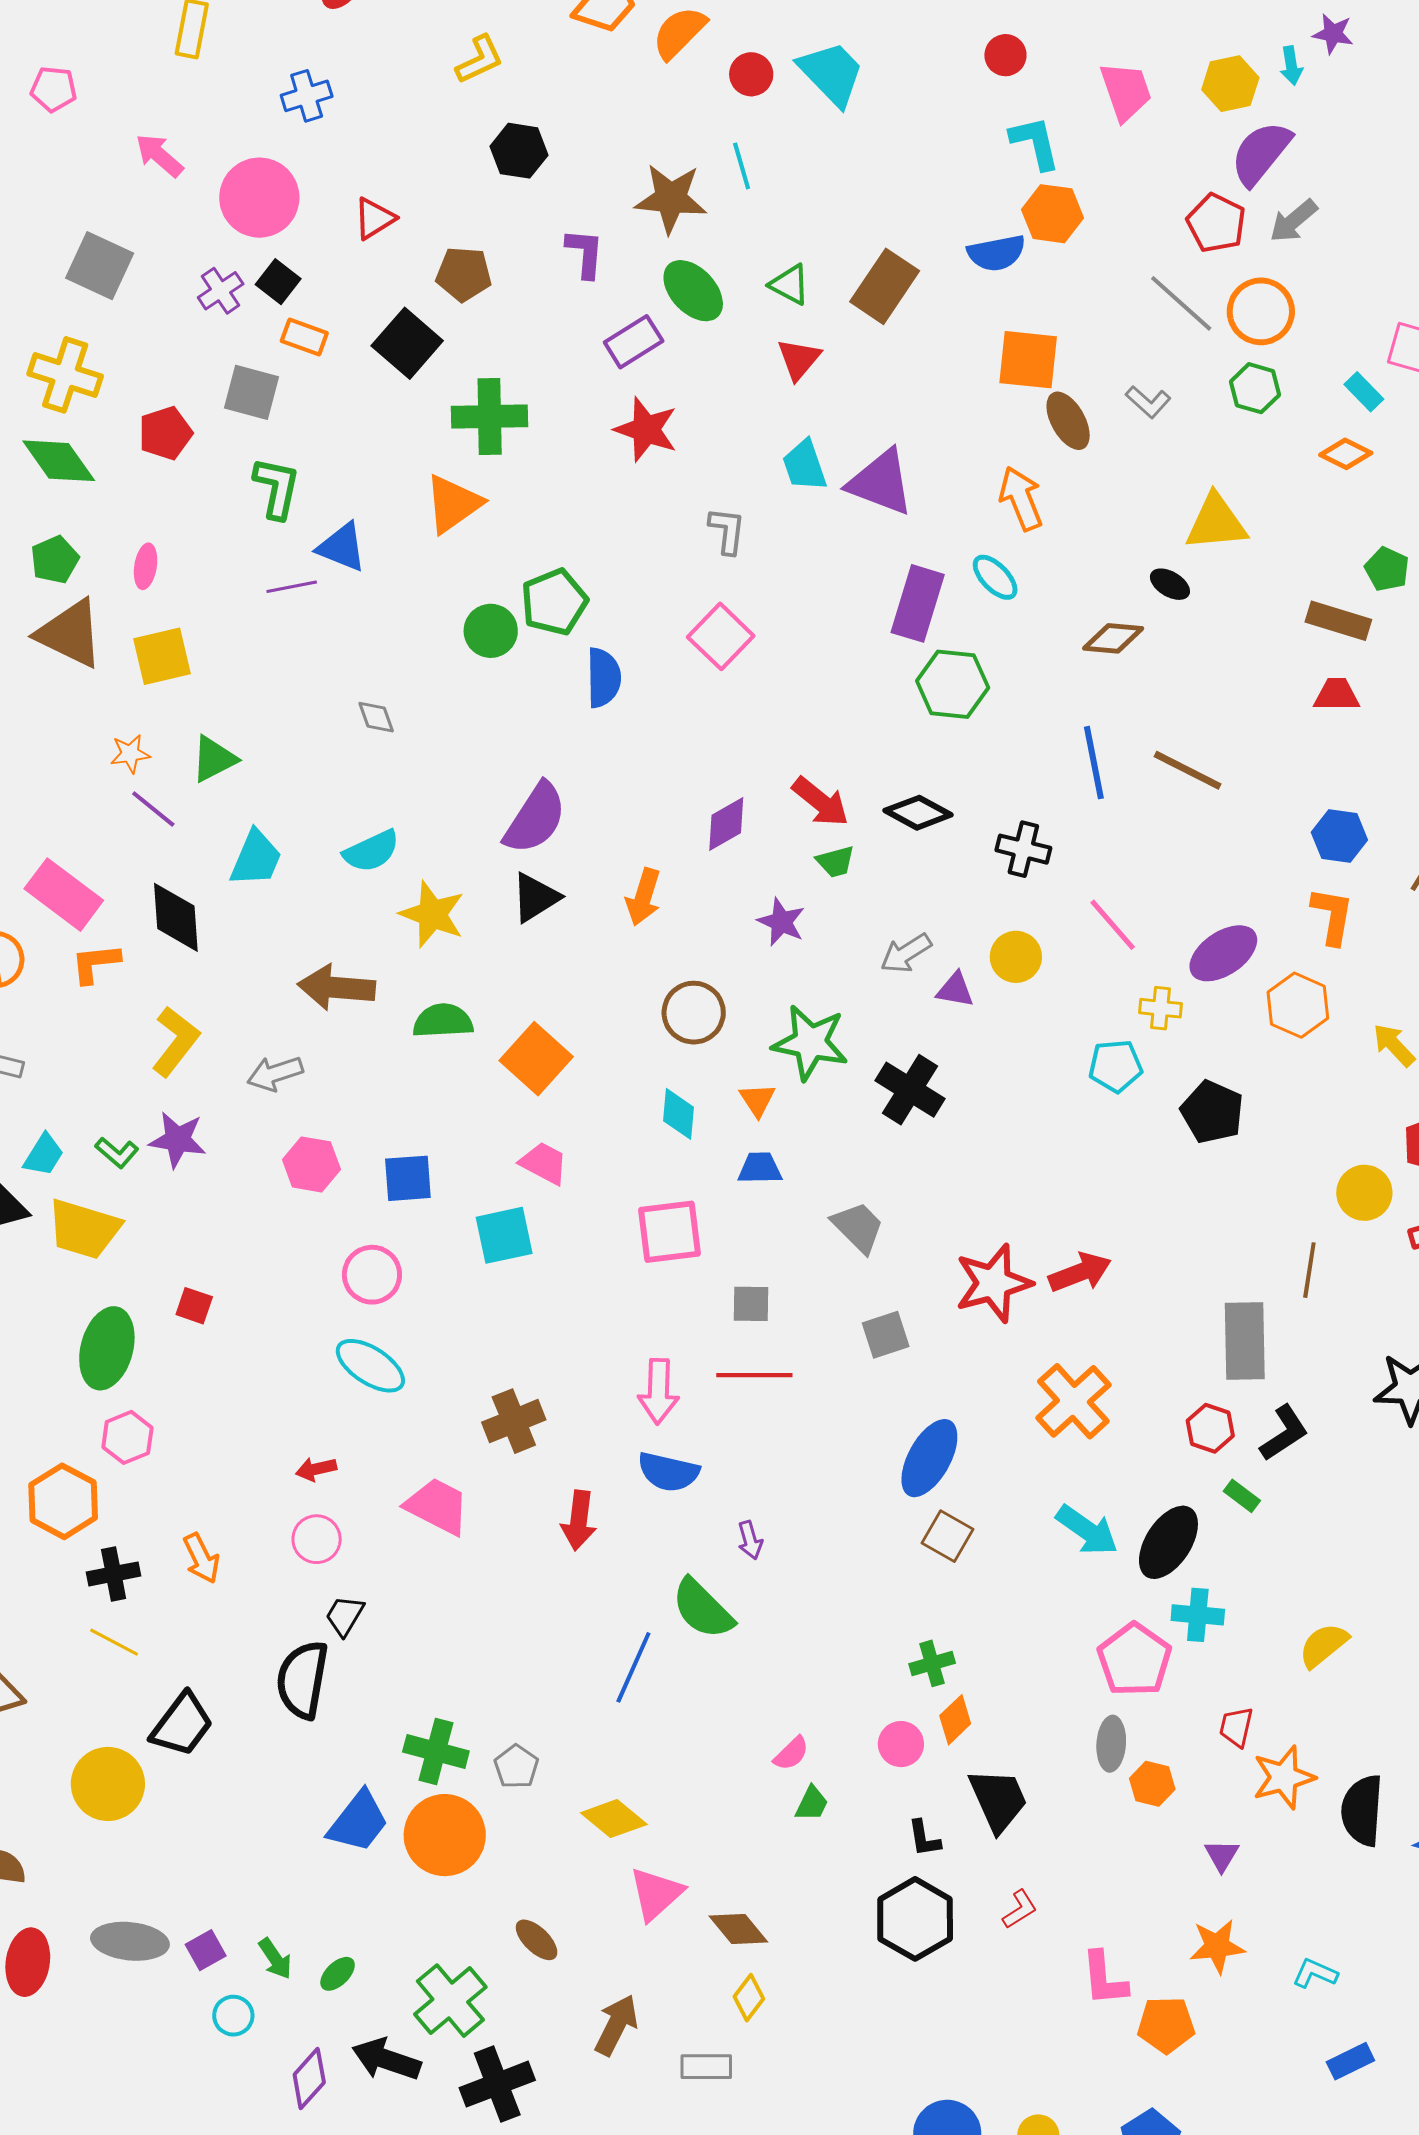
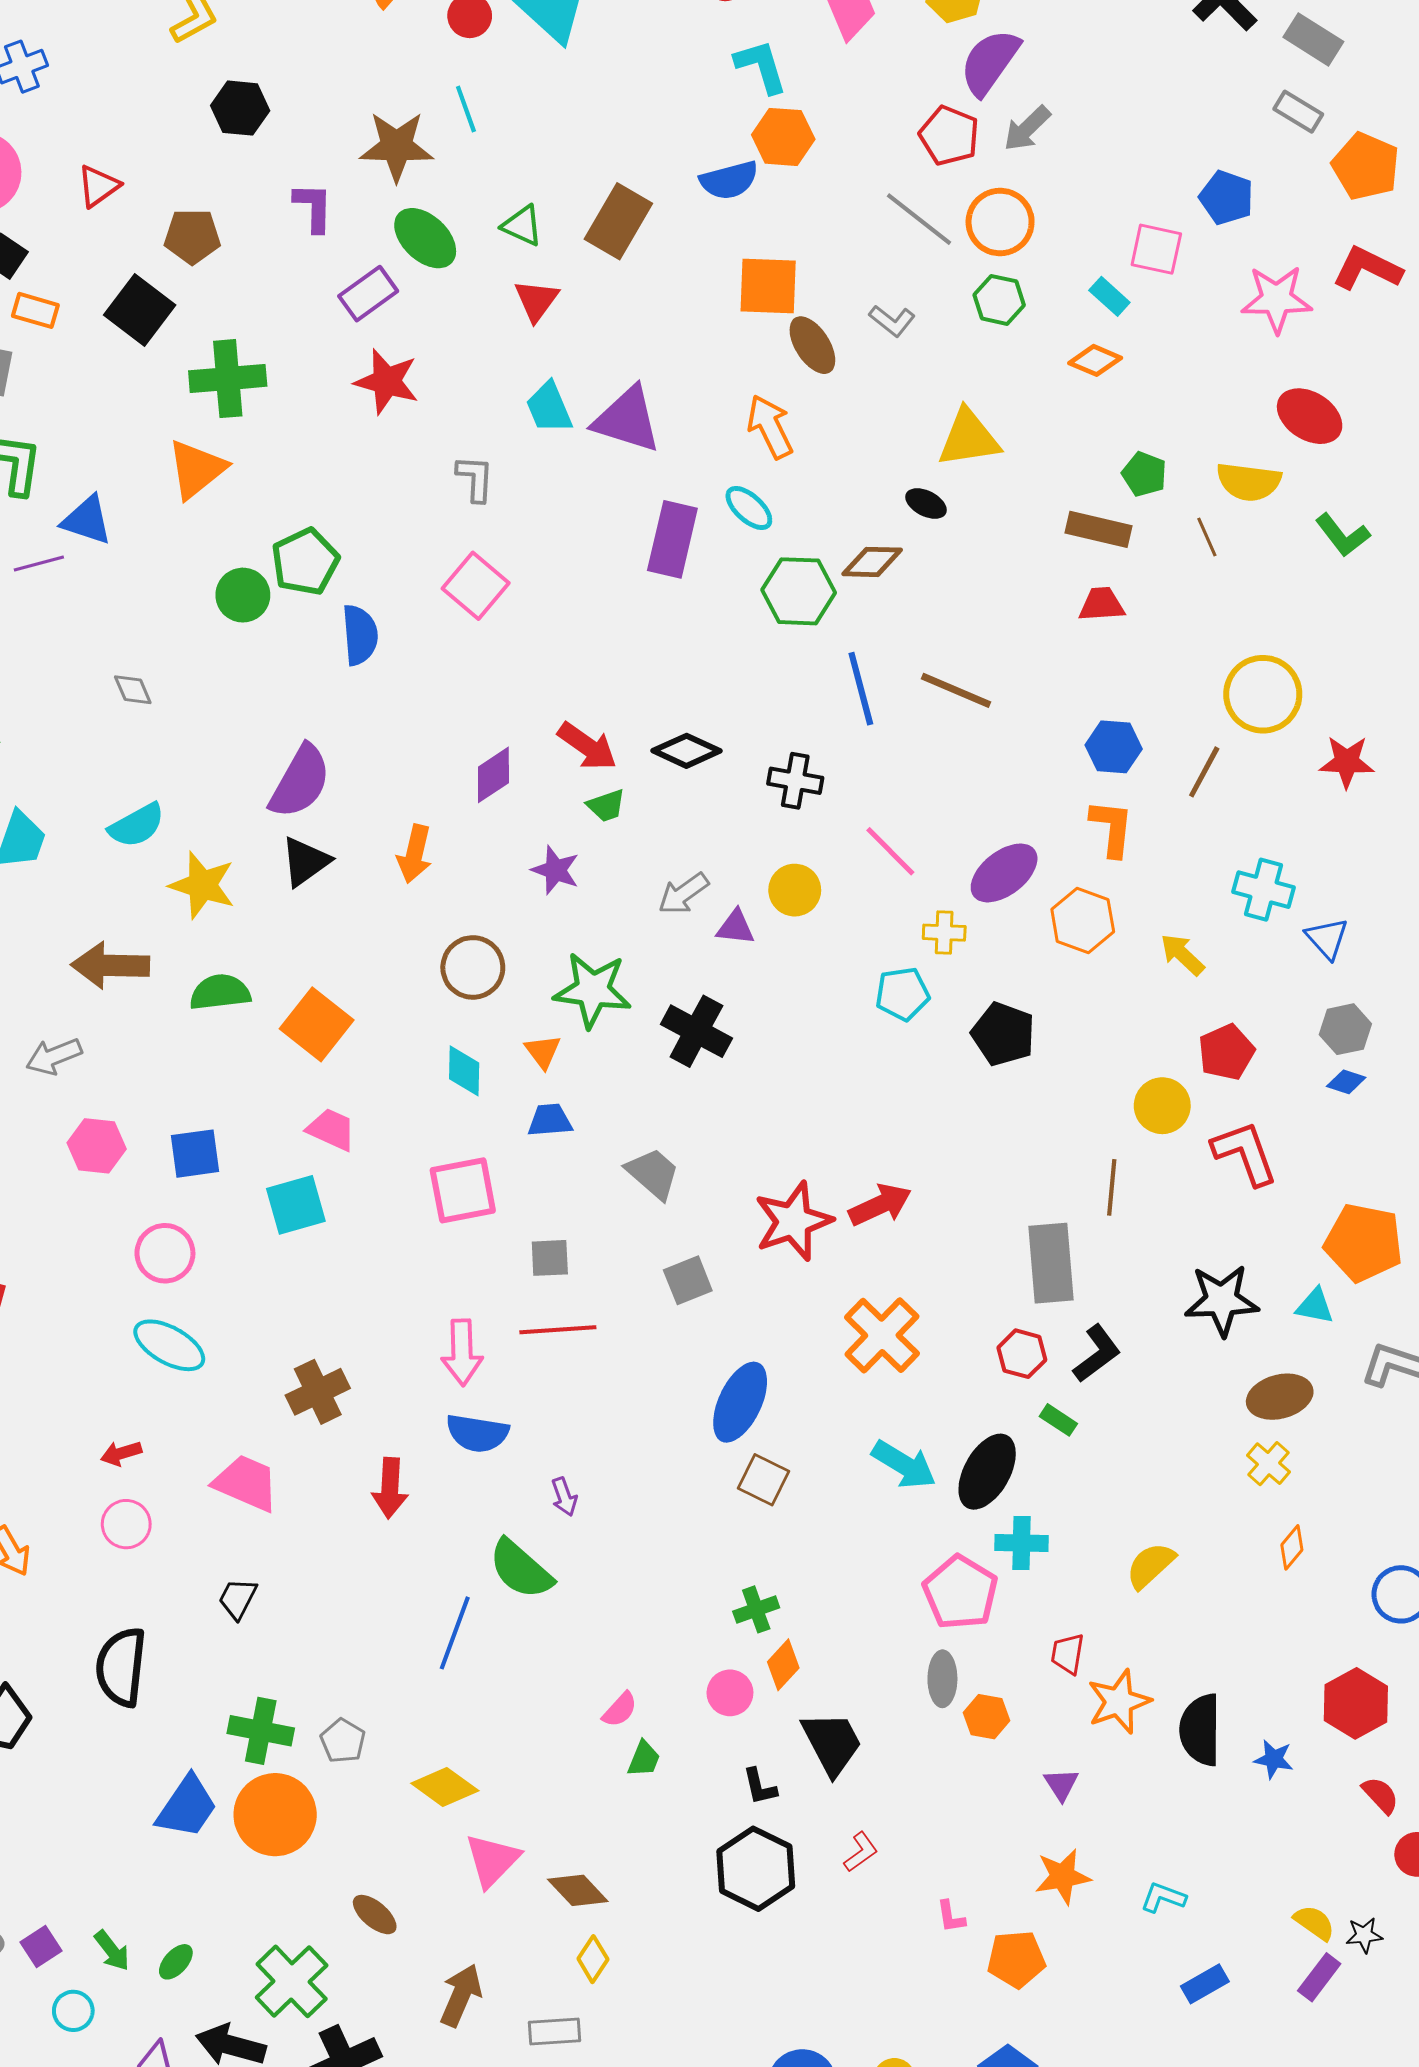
green hexagon: (953, 684) -> (799, 591), moved
black trapezoid: (345, 1616) -> (238, 1599), moved
pink L-shape: (1104, 1979) -> (951, 1917), size x0.6

